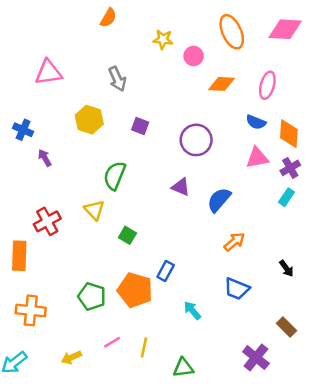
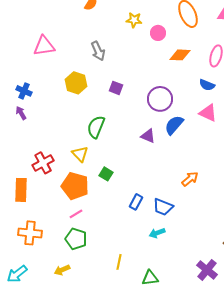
purple arrow: (45, 158) -> (21, 113), moved
pink triangle: (257, 158) -> (208, 113), turned 36
blue semicircle: (219, 200) -> (174, 125), moved
blue trapezoid: (237, 289) -> (163, 207), moved
orange pentagon: (135, 290) -> (75, 186), moved
green pentagon: (92, 296) -> (76, 239), moved
cyan arrow: (192, 310) -> (157, 233), turned -70
pink line: (112, 342) -> (76, 214), moved

